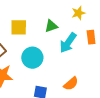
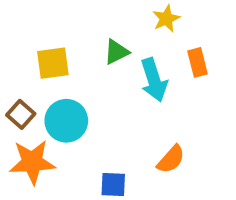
cyan arrow: (68, 43) -> (154, 80), turned -45
cyan circle: (32, 58) -> (66, 121), moved

